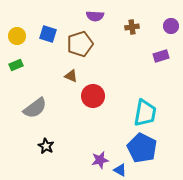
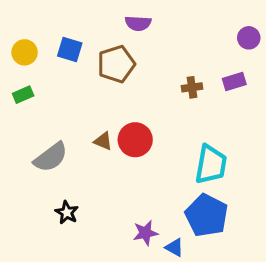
brown cross: (132, 27) -> (192, 87), moved
brown triangle: (71, 76) -> (103, 141), moved

